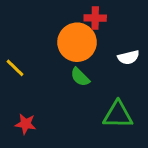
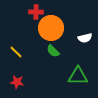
red cross: (95, 18) -> (36, 12), moved
yellow line: (15, 68) -> (16, 52), moved

